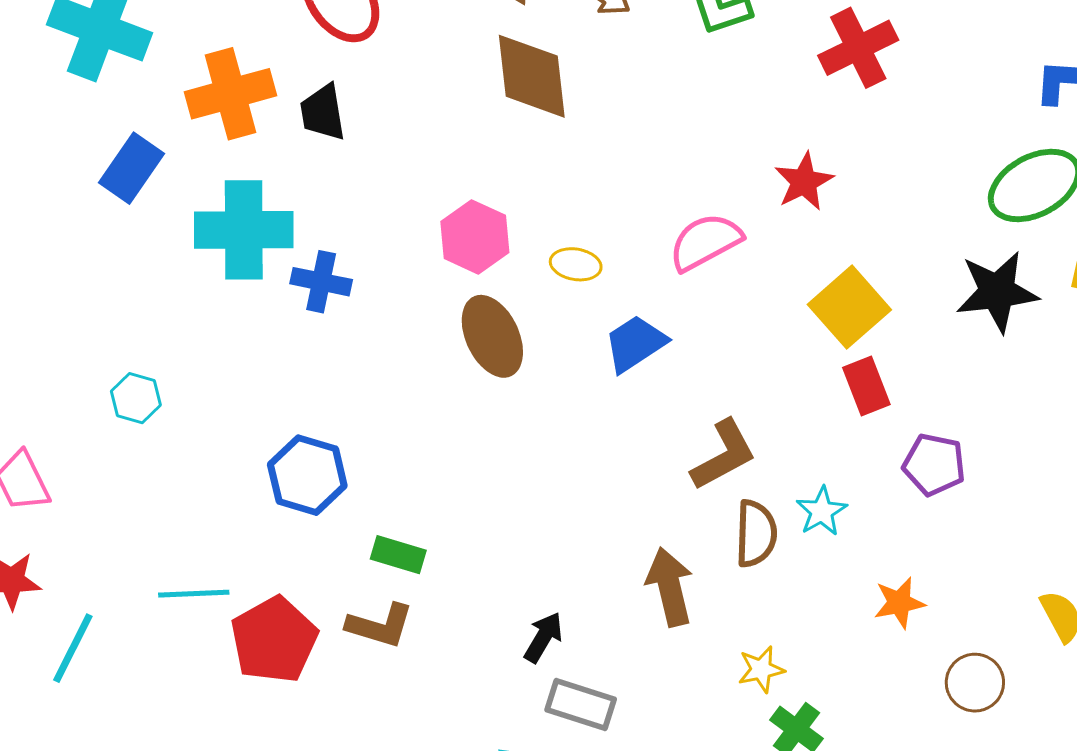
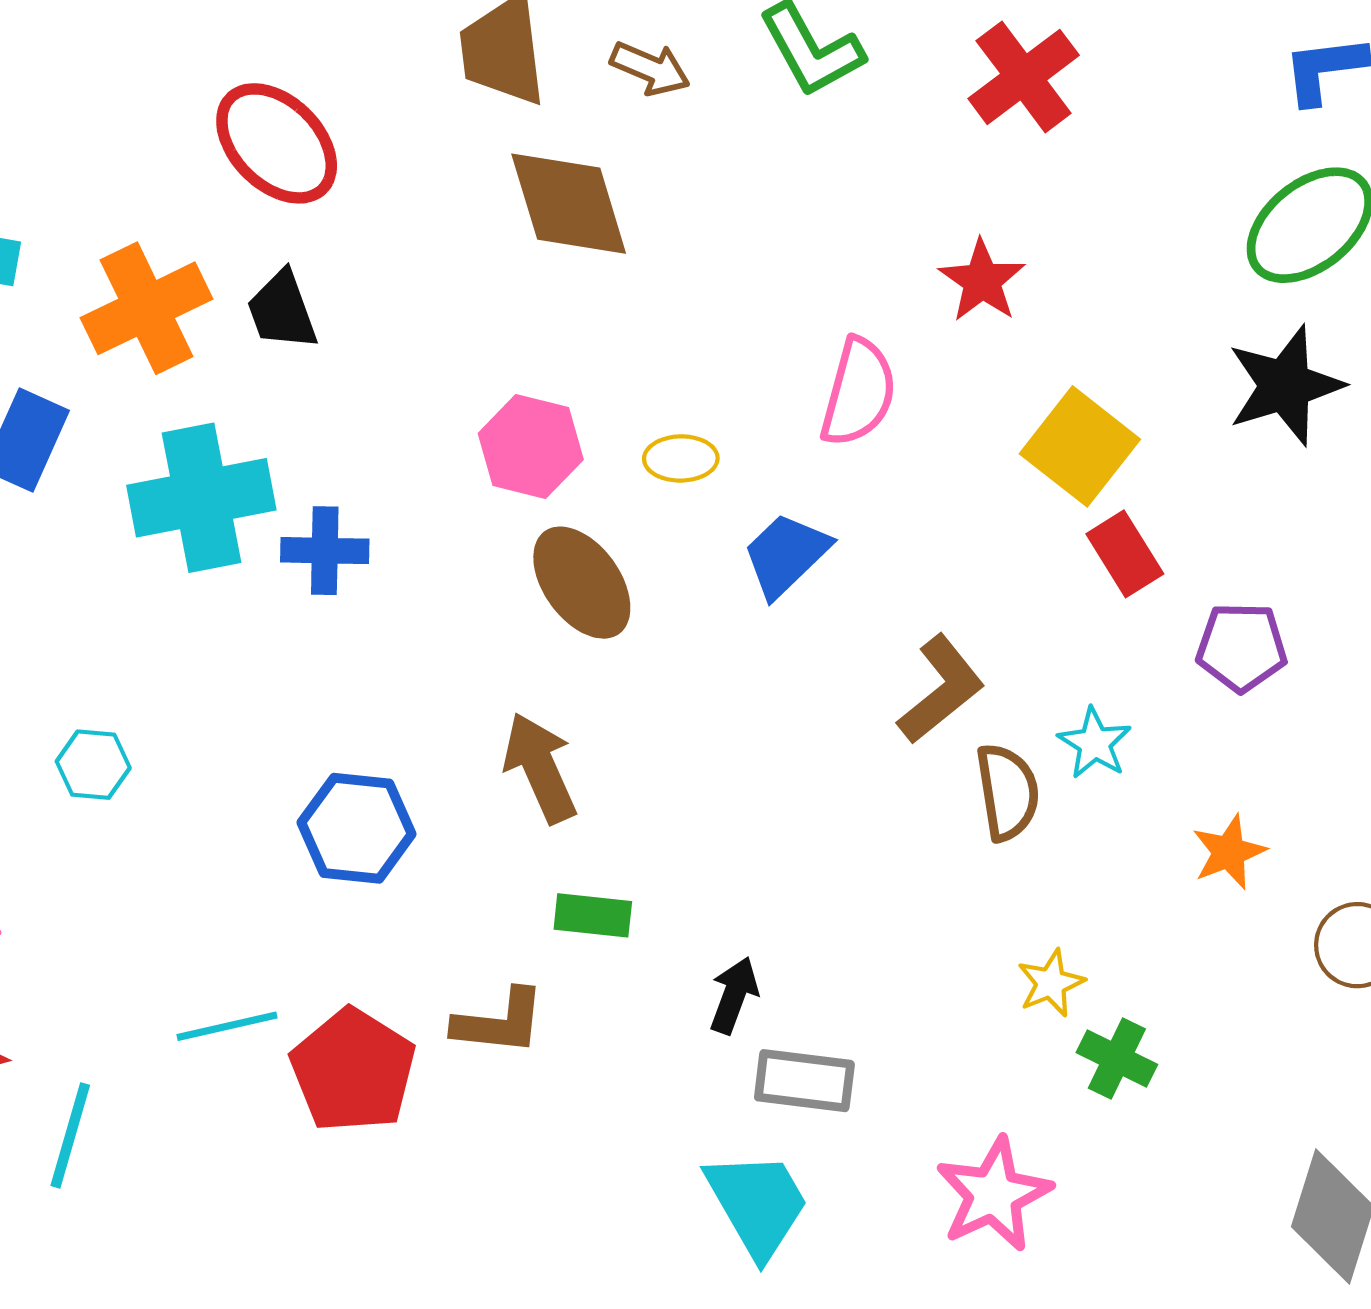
pink semicircle: (705, 242) -> (858, 392), turned 144
green rectangle: (398, 555) -> (593, 915), moved
brown arrow: (670, 587) -> (540, 768), moved

